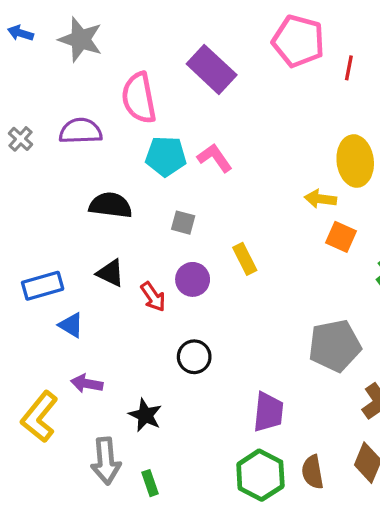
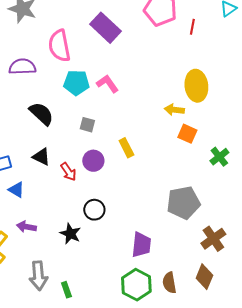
black semicircle: (111, 205) -> (41, 114), turned 36
black star: (145, 415) -> (70, 234), moved

